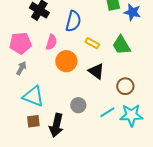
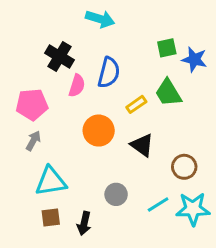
pink semicircle: (51, 42) -> (77, 86), moved
yellow rectangle: (92, 43) -> (136, 104), turned -64
green trapezoid: (121, 45) -> (168, 93), moved
cyan triangle: (33, 96) -> (51, 181), turned -30
black arrow: (56, 125) -> (84, 223), size x0.7

